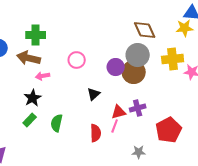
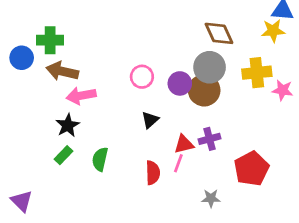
green cross: (36, 35) -> (50, 40), moved
pink circle: (77, 60) -> (142, 77), moved
pink arrow: (43, 76) -> (81, 96), size x1.5

